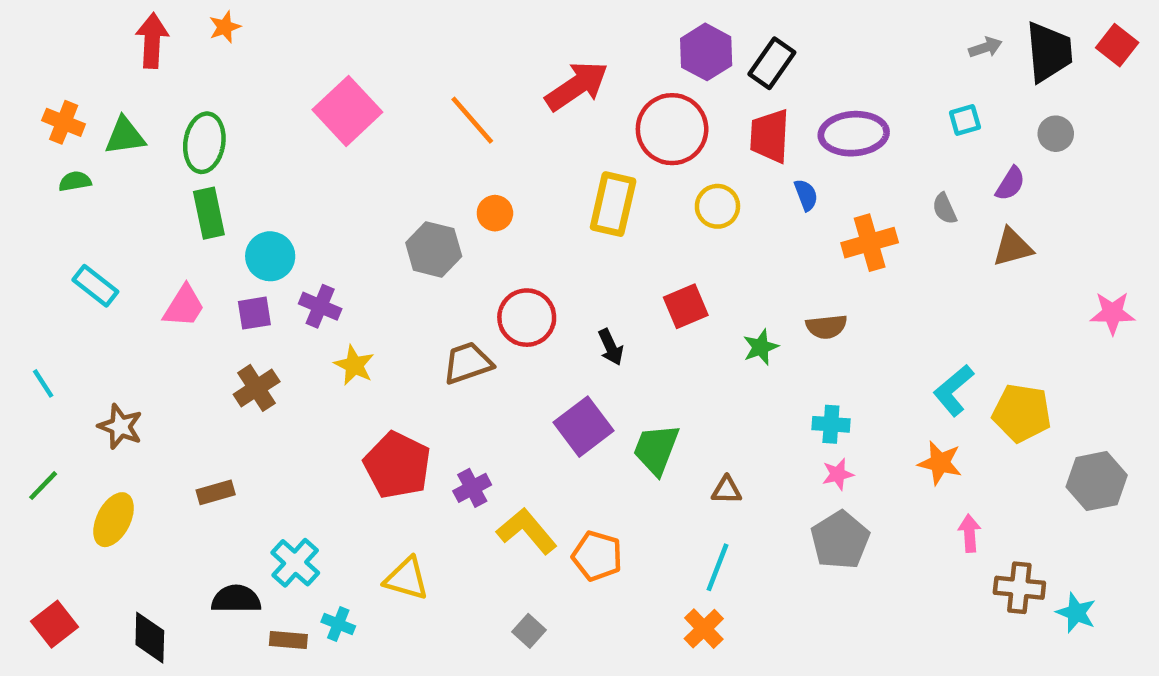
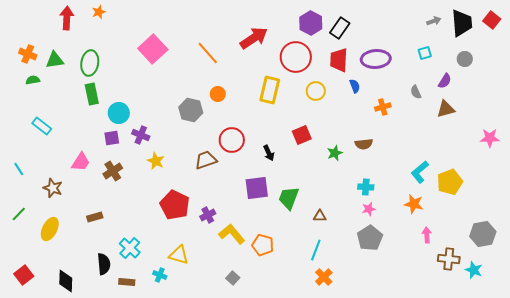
orange cross: (870, 243) -> (383, 107), size x0.7
pink trapezoid: (184, 306) -> (81, 162), moved
yellow pentagon: (1022, 413) -> (450, 182), turned -30
purple square: (583, 427) -> (257, 188), turned 30
gray hexagon: (1097, 481) -> (483, 234), moved
black semicircle: (236, 599) -> (104, 264), turned 85
cyan cross: (338, 624) -> (160, 275), moved
orange cross: (704, 629) -> (324, 277), moved

